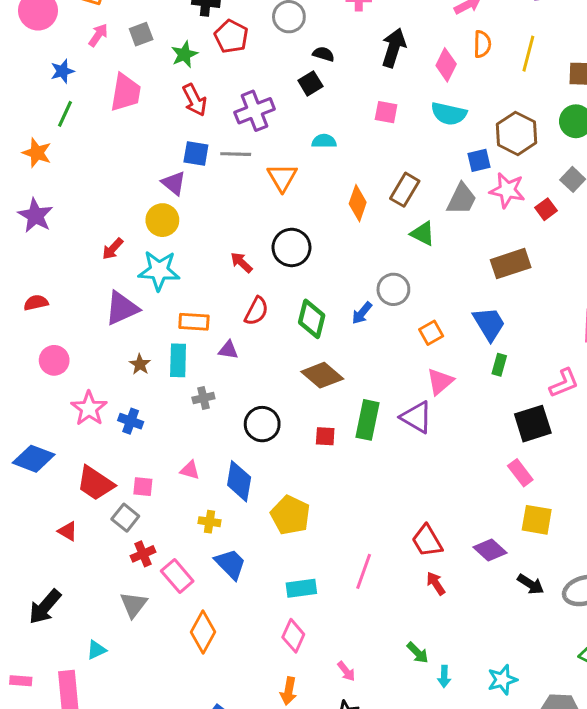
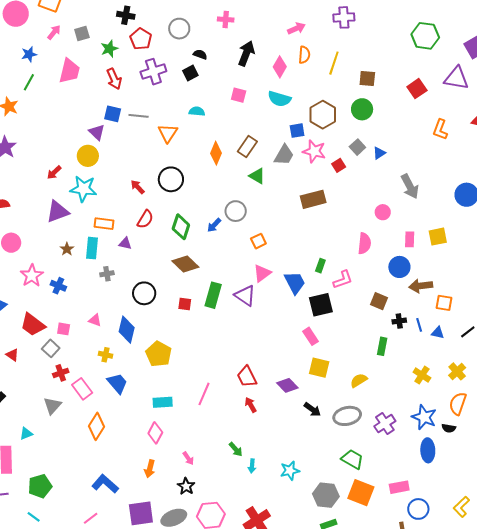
purple cross: (255, 111) -> (153, 72), moved
blue trapezoid: (489, 324) -> (295, 283), moved
green rectangle: (499, 365) -> (320, 266), moved

